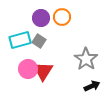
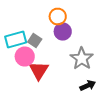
purple circle: (41, 18) -> (63, 32), moved
pink circle: (28, 69) -> (25, 56), moved

